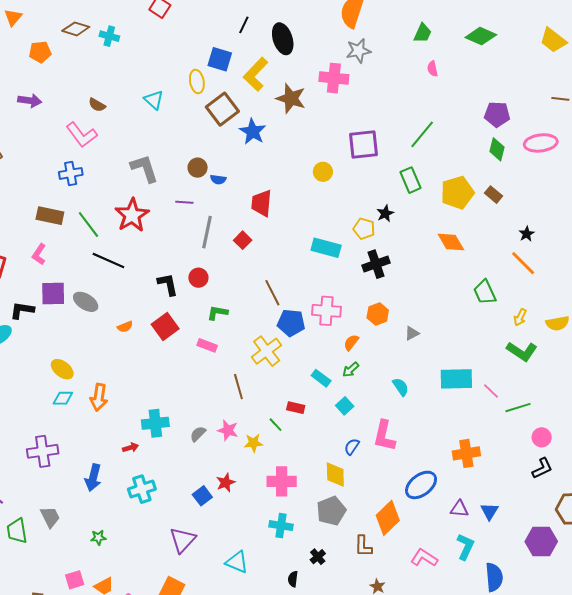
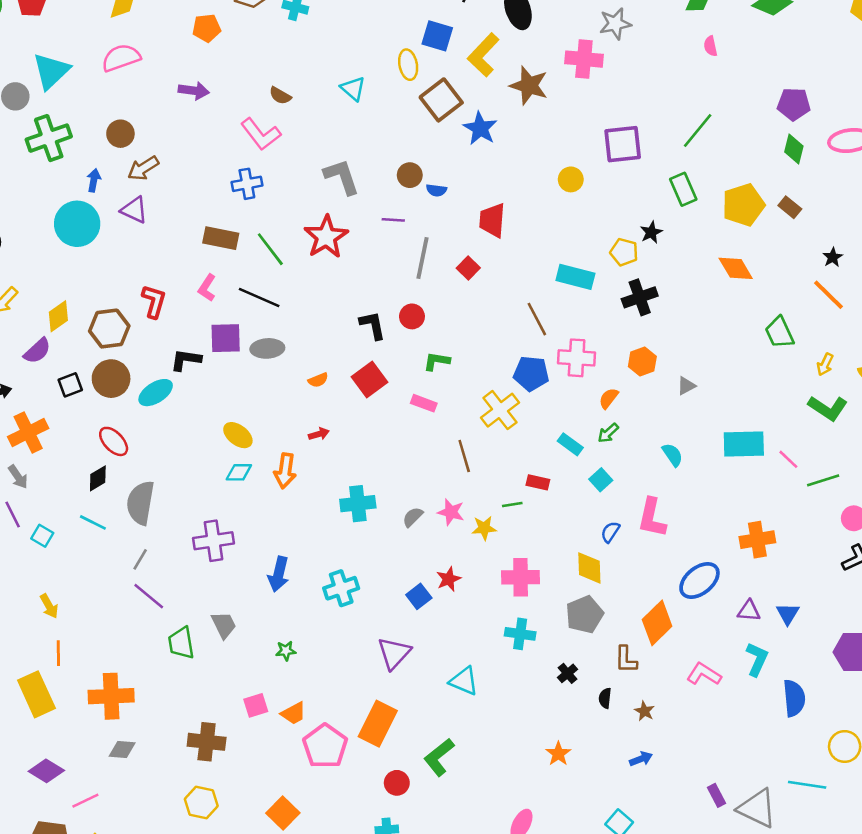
black line: (108, 261) -> (259, 297), moved
brown line: (272, 293) -> (537, 319), moved
gray ellipse: (86, 302) -> (267, 348), turned -35
green line: (276, 425) -> (512, 504), turned -56
red arrow: (131, 448) -> (319, 434), moved
black semicircle: (293, 579) -> (605, 698), moved

